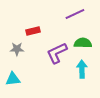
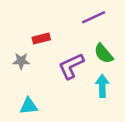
green semicircle: (83, 43) -> (104, 54), turned -132
cyan triangle: (13, 79) -> (29, 106), moved

